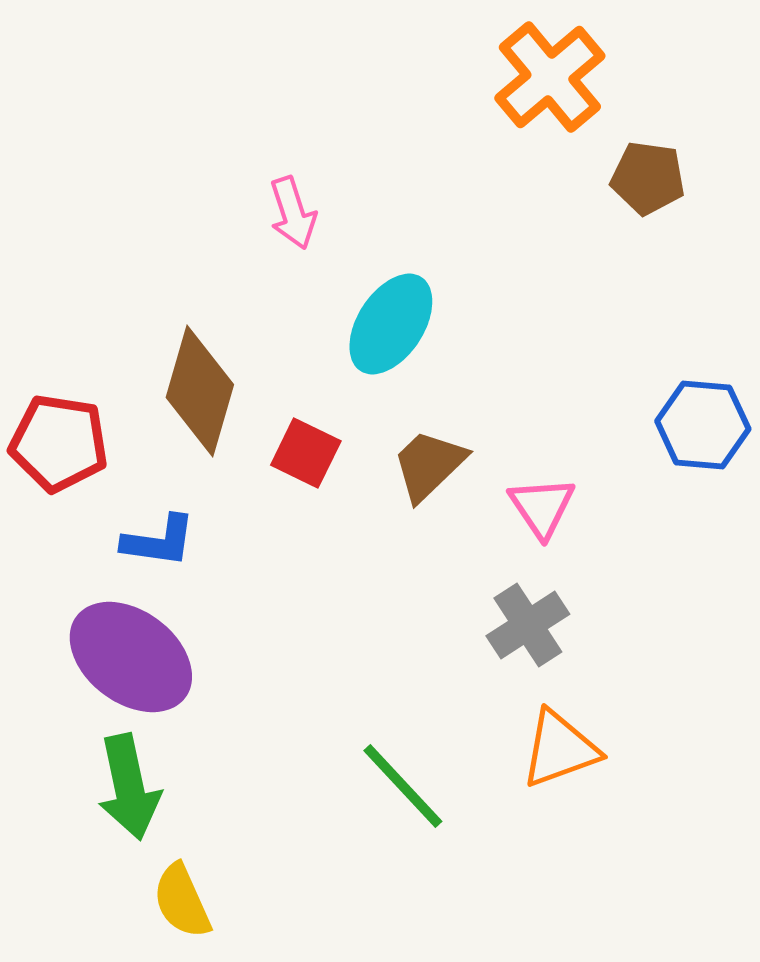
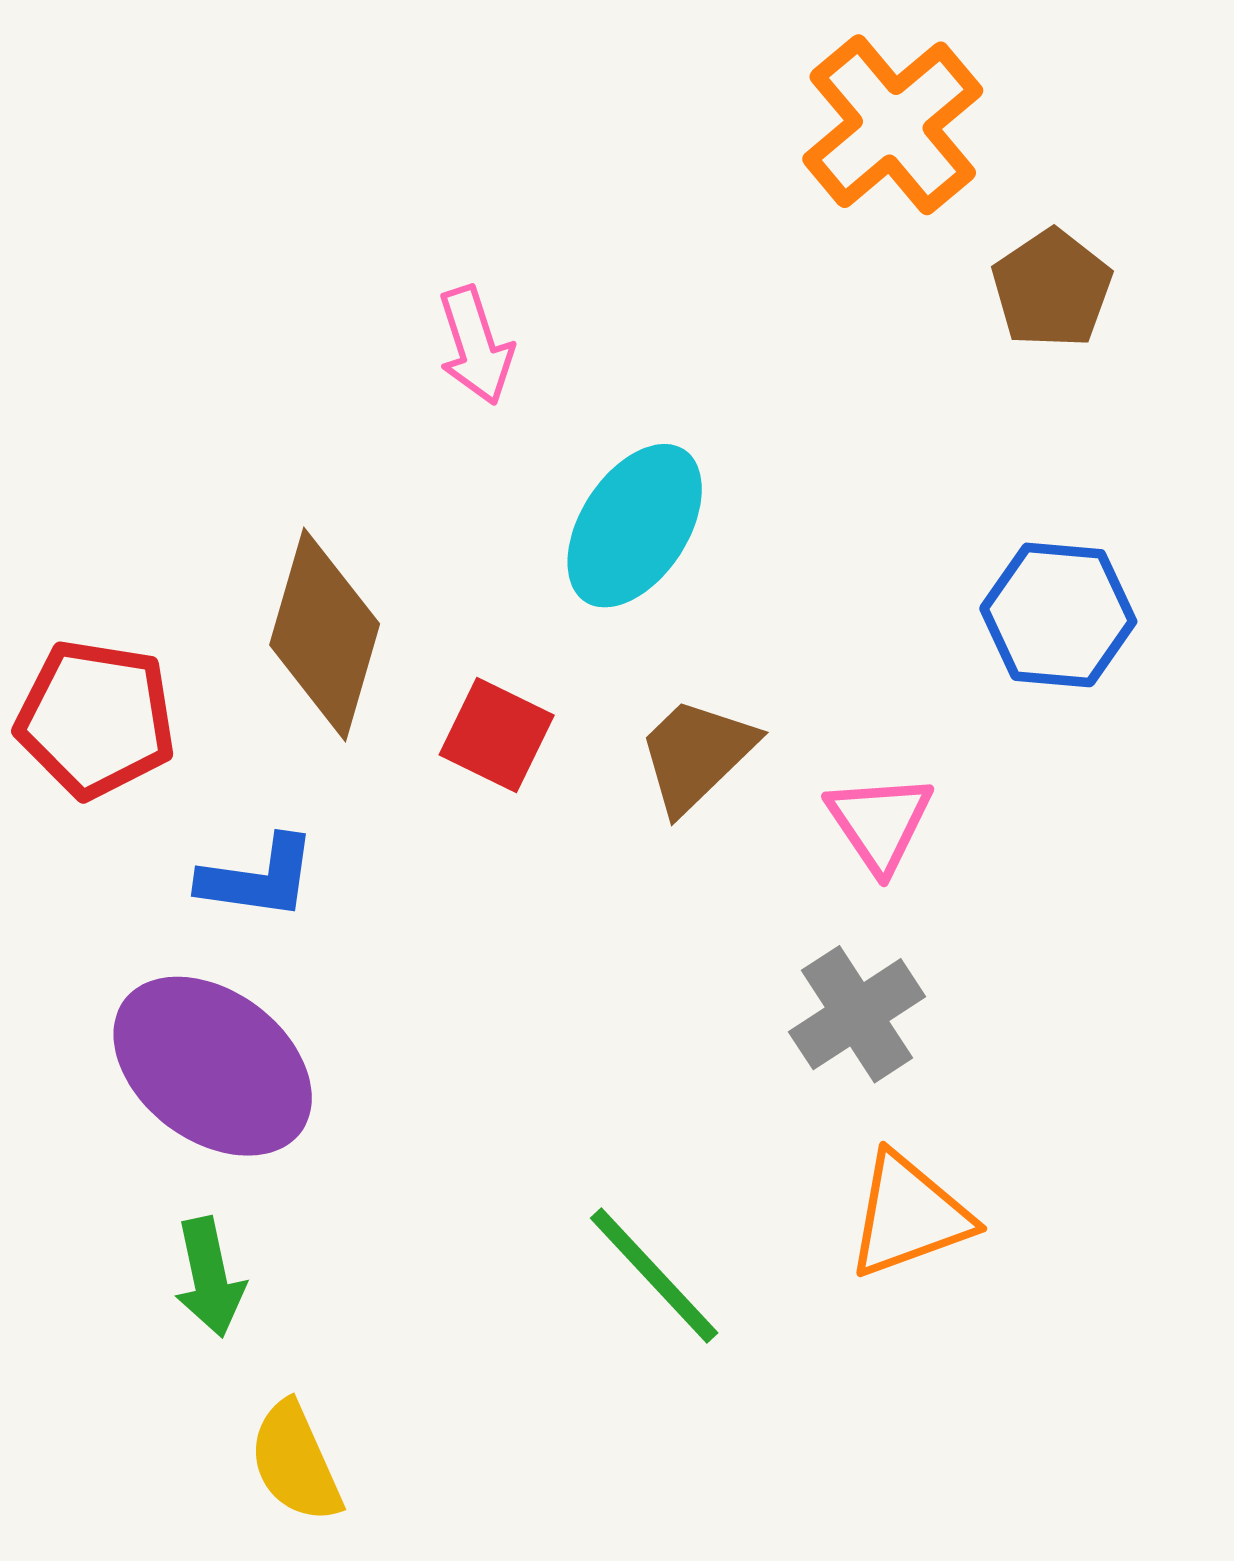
brown pentagon: (648, 178) -> (1052, 289), turned 30
blue hexagon: (703, 425) -> (1058, 615), moved
green arrow: (129, 787) -> (209, 1277), size x0.7

